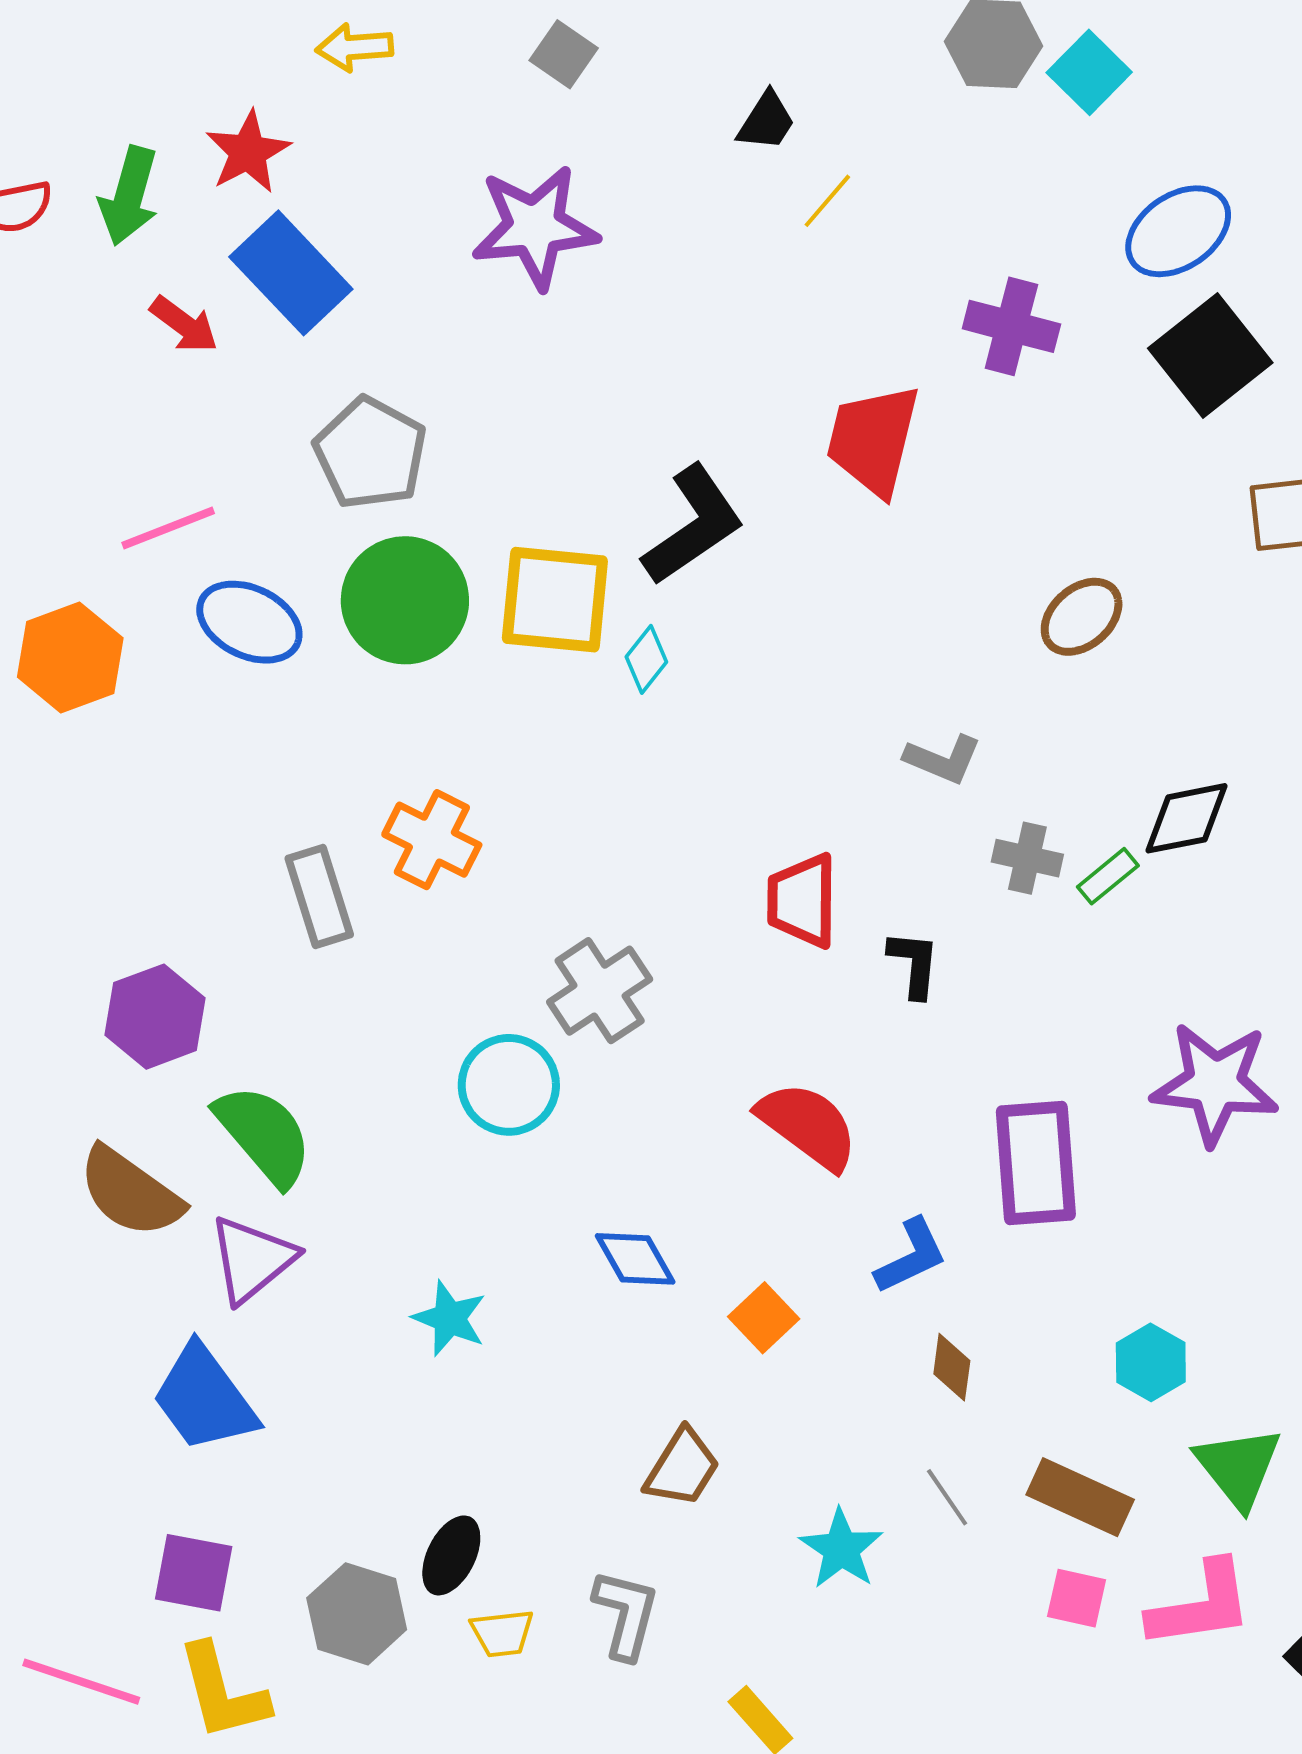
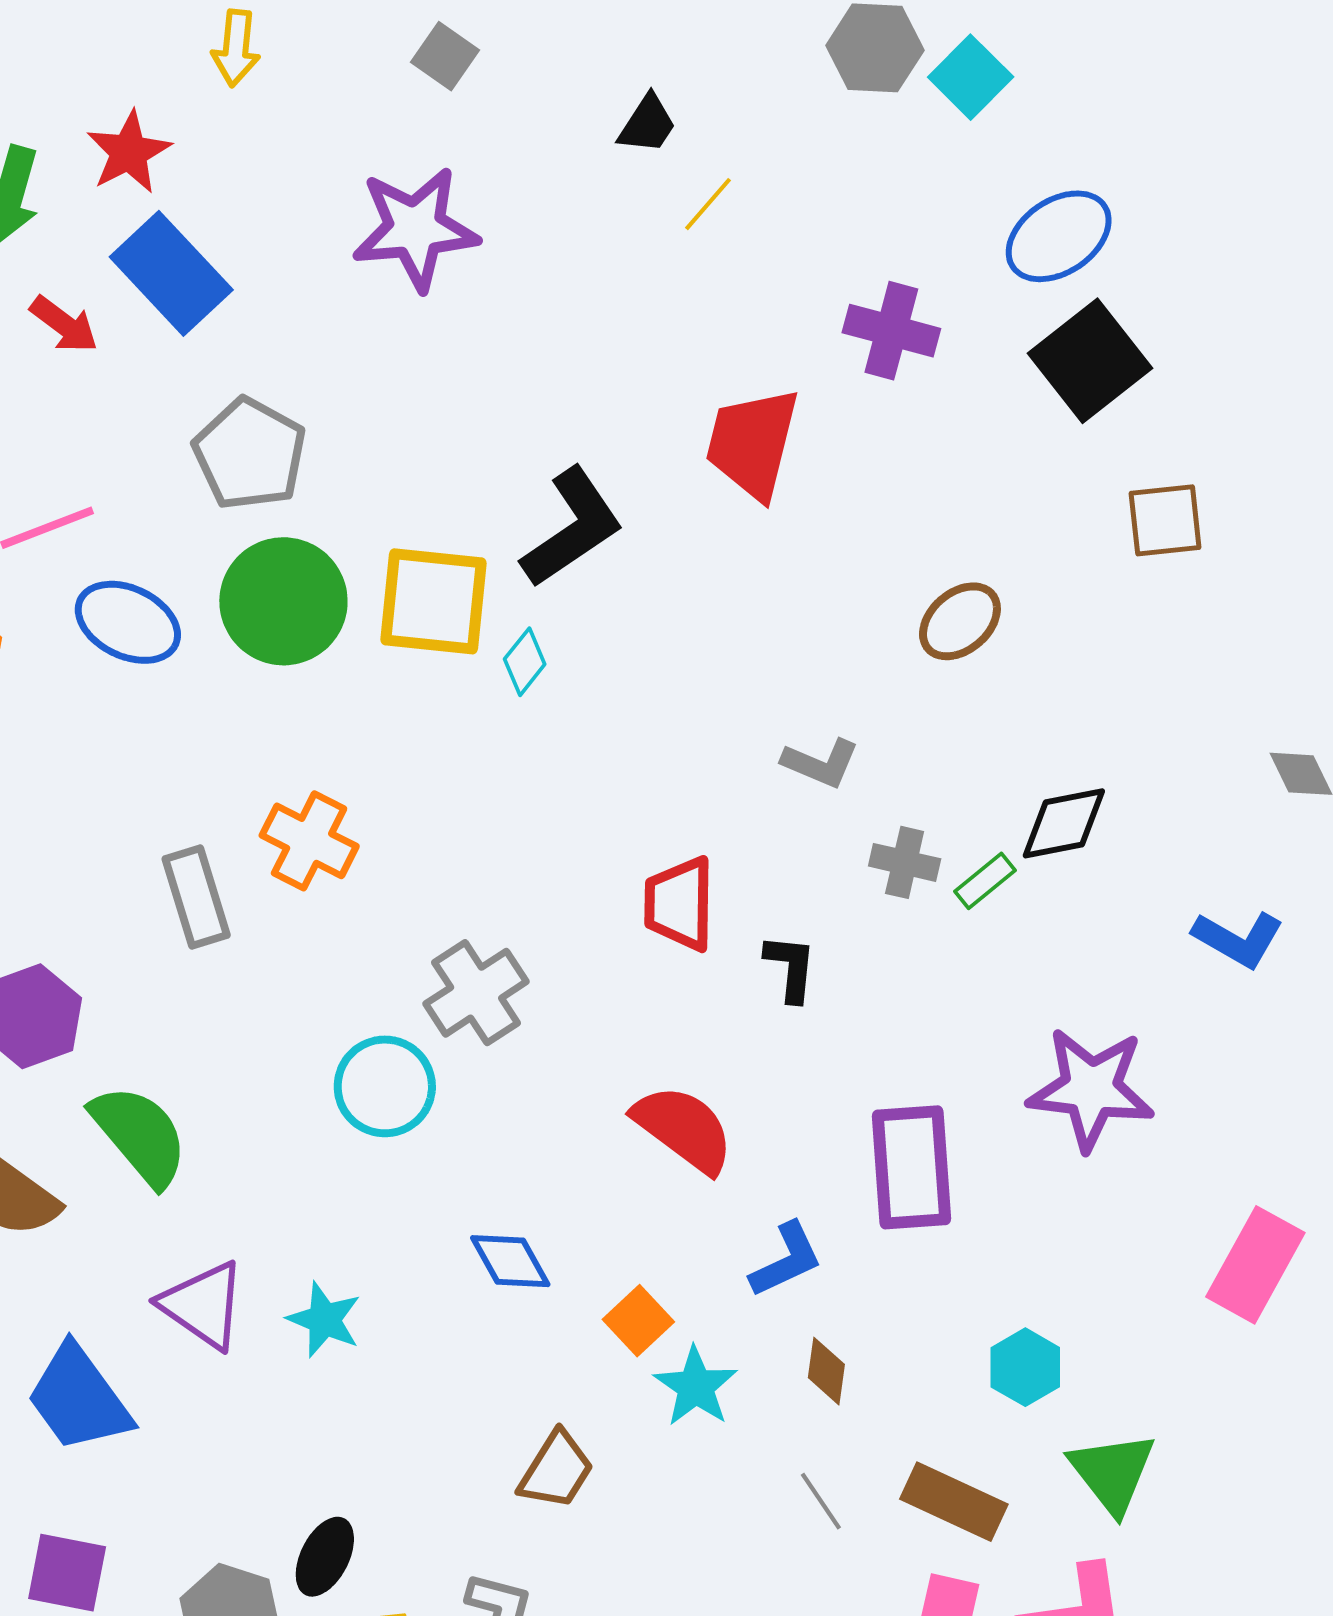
yellow arrow: (354, 47) -> (236, 48), turned -80
purple triangle: (252, 1259) -> (203, 1305), moved, turned -46
cyan star: (841, 1549) -> (696, 1387), moved

